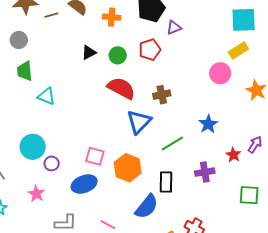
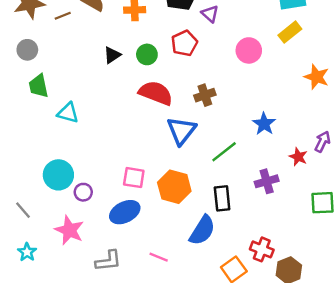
purple triangle: (174, 28) -> (210, 14), turned -49
pink circle: (220, 73) -> (249, 50), moved
pink star: (36, 194) -> (69, 230), size x1.4

